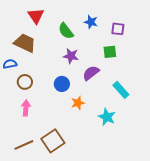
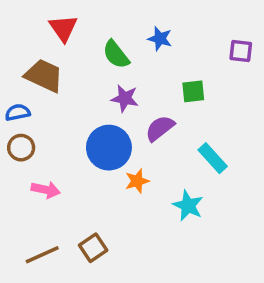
purple square: (118, 29) -> (241, 51), moved
brown circle: (25, 82) -> (21, 148), moved
blue circle: (62, 84) -> (109, 148), size x1.6
pink arrow: (26, 108) -> (46, 190), turned 98
brown square: (53, 141) -> (93, 248), size x0.7

